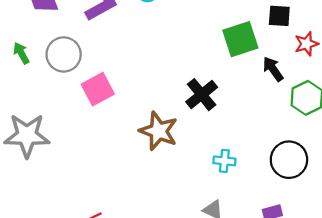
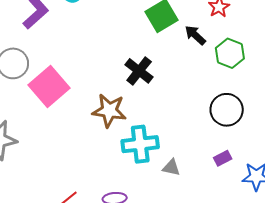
pink square: (98, 89) -> (49, 87), size x1.4
cyan cross: (224, 161) -> (140, 144), moved, size x1.8

